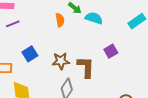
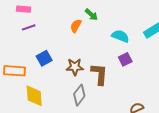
cyan semicircle: (94, 18) -> (120, 36), moved
orange semicircle: (60, 20) -> (76, 26), turned -144

